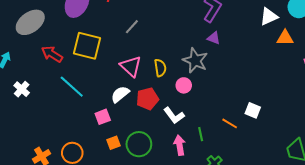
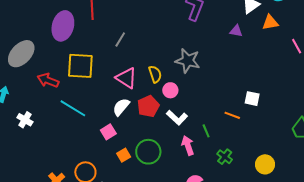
purple triangle: (214, 38) -> (236, 31), moved
pink circle: (184, 85) -> (170, 90), moved

